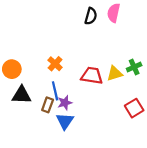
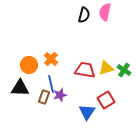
green cross: (134, 67) -> (124, 70), moved, turned -32
orange circle: (12, 69) -> (29, 65), moved
red square: (134, 108) -> (106, 100), moved
blue triangle: (65, 121) -> (87, 112), moved

